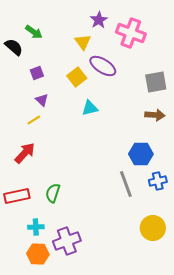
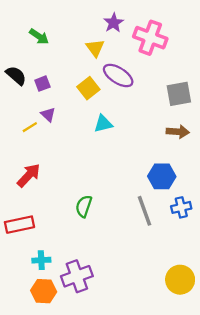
black semicircle: (14, 47) -> (16, 75), moved
yellow line: (34, 120) -> (30, 127), moved
green semicircle: (53, 193) -> (84, 206), moved
yellow circle: (153, 228) -> (180, 280), moved

